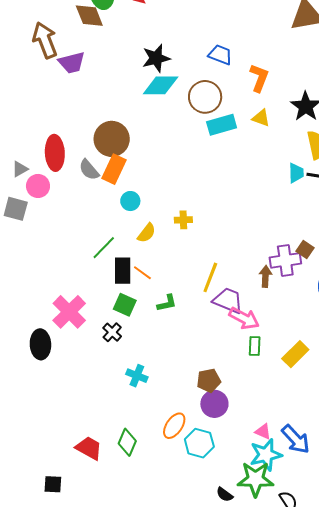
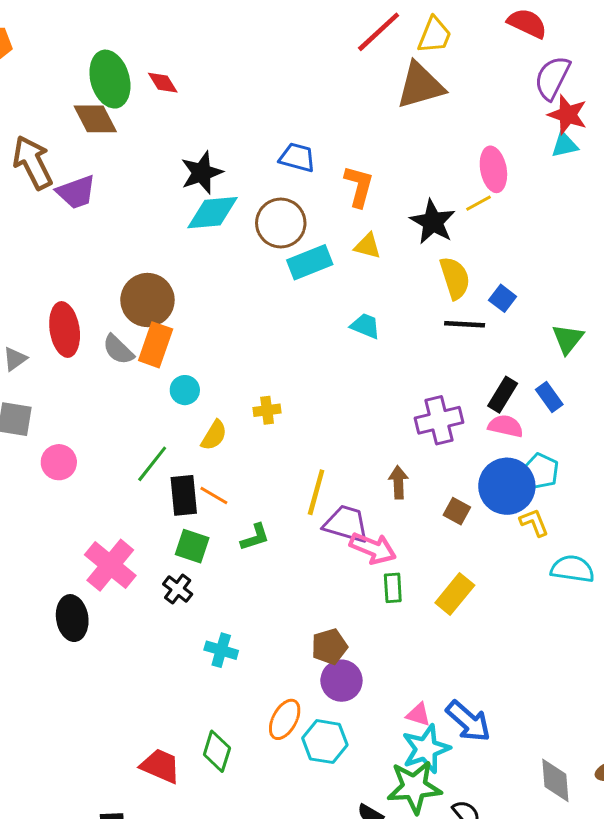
cyan trapezoid: (296, 173) -> (365, 326), moved, turned -60
pink circle: (38, 186) -> (59, 462), moved
brown square: (305, 250) -> (457, 511), moved
purple cross: (285, 260) -> (439, 420), moved

